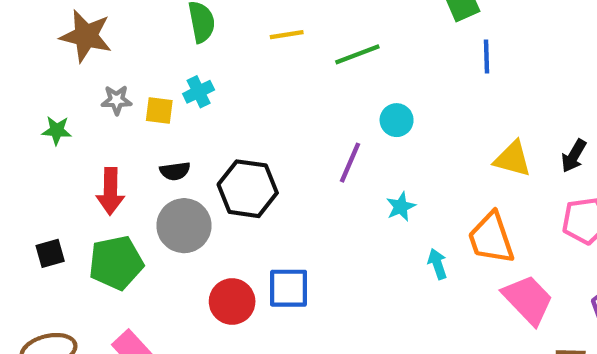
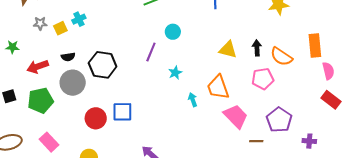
yellow square: (159, 111) -> (60, 28), turned -32
green star: (57, 130) -> (12, 47), moved
black arrow: (574, 156) -> (257, 48), turned 147
red arrow: (110, 191) -> (38, 67), turned 70

